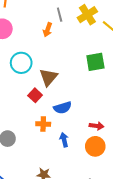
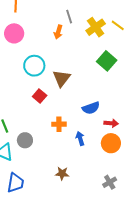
yellow cross: (87, 15) -> (96, 27), moved
green square: (95, 62) -> (107, 61), turned -36
red square: (35, 95) -> (40, 96), moved
blue semicircle: (63, 108) -> (91, 108), moved

